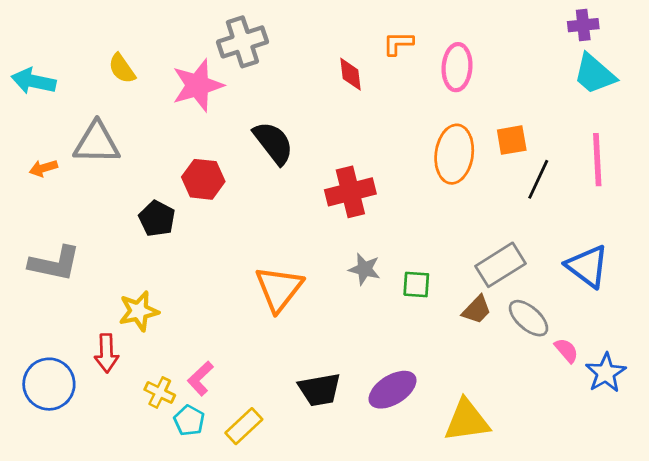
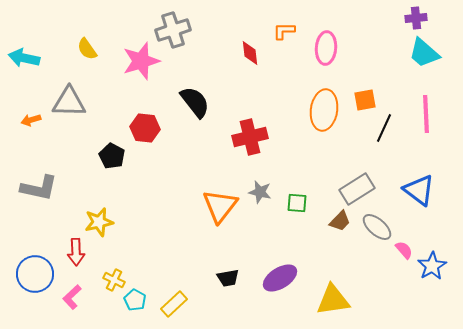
orange triangle: (279, 289) -> (220, 206), moved
pink L-shape: (200, 378) -> (72, 297), moved
black trapezoid: (320, 390) -> (228, 278), size x0.7

